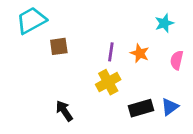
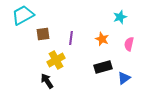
purple line: (111, 52) -> (71, 38), moved
yellow cross: (108, 82) -> (56, 60), moved
black rectangle: (141, 108) -> (103, 67), moved

